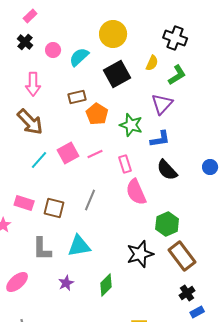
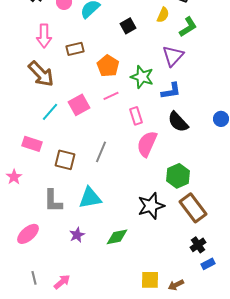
black square: (117, 74) -> (128, 26), size x0.6
brown rectangle: (77, 97) -> (75, 49), moved
pink line: (95, 154) -> (111, 96), moved
pink semicircle: (136, 192) -> (147, 144), turned 48
pink rectangle: (24, 203) -> (32, 144), moved
green diamond: (106, 285) -> (117, 237), turned 35

